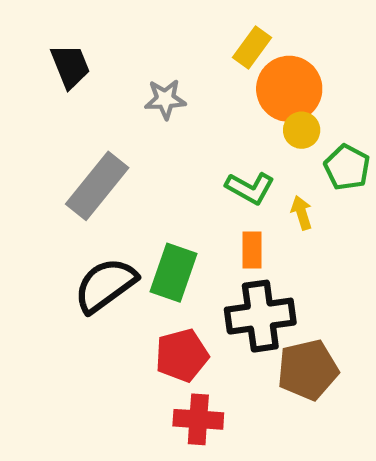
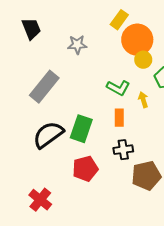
black cross: (260, 316) -> (123, 150), size x0.6
red cross: (198, 419) -> (40, 200), moved, turned 35

